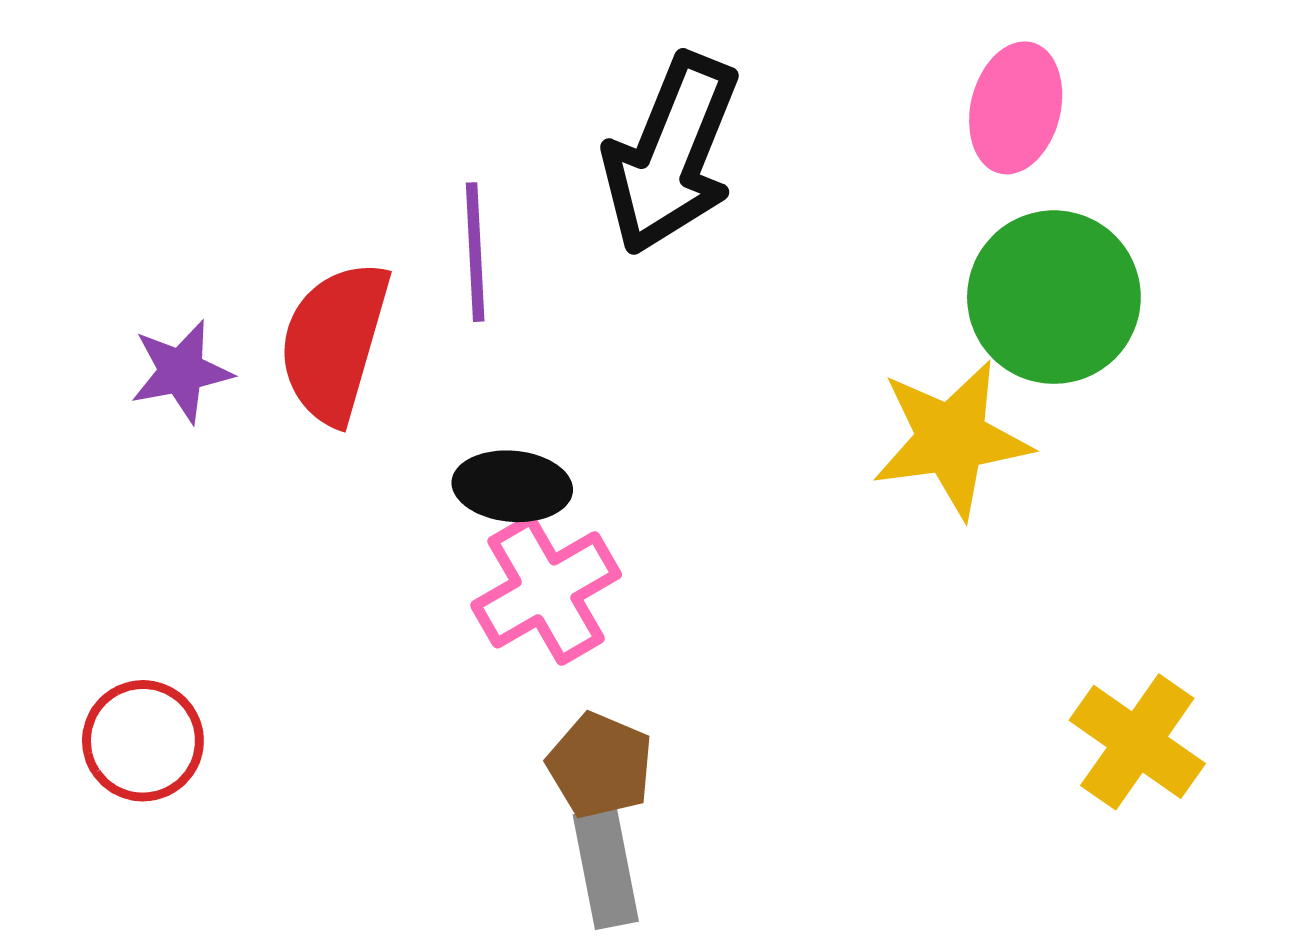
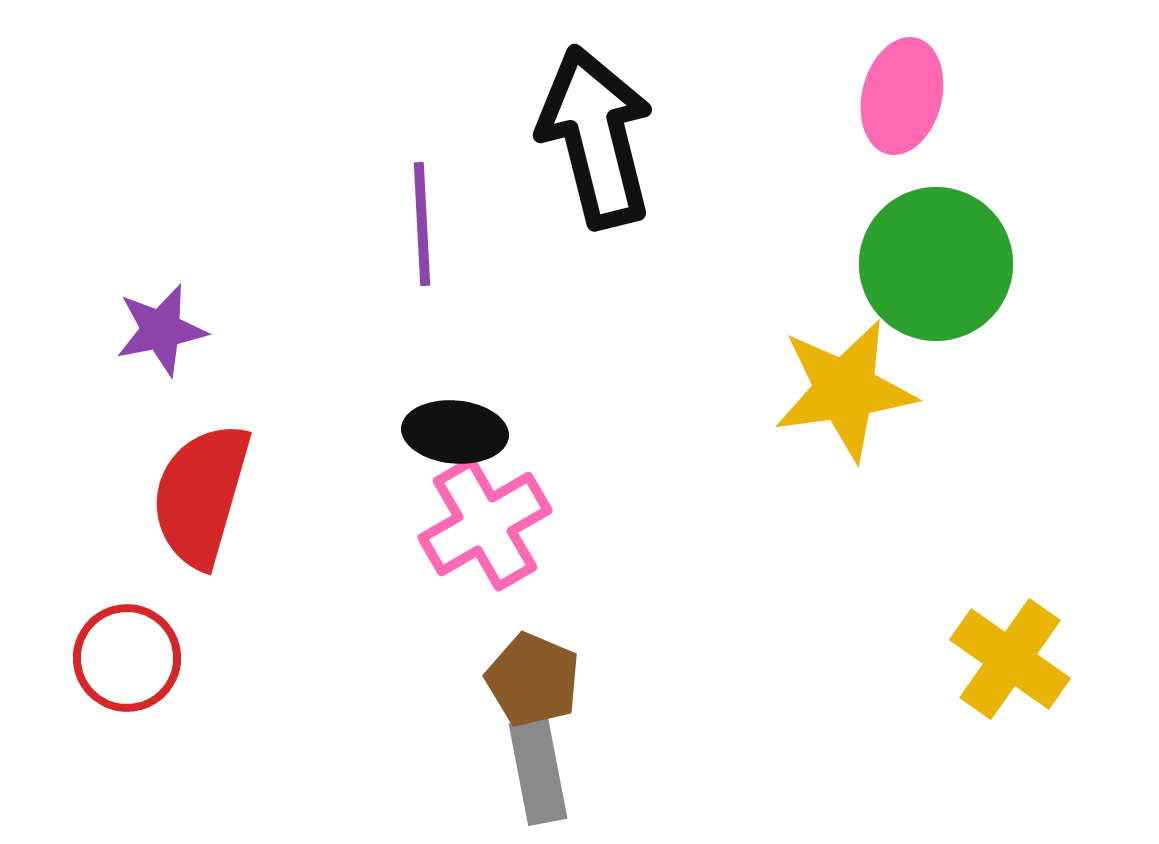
black arrow: (671, 154) -> (596, 137), turned 144
red semicircle: (334, 342) -> (201, 495), moved

